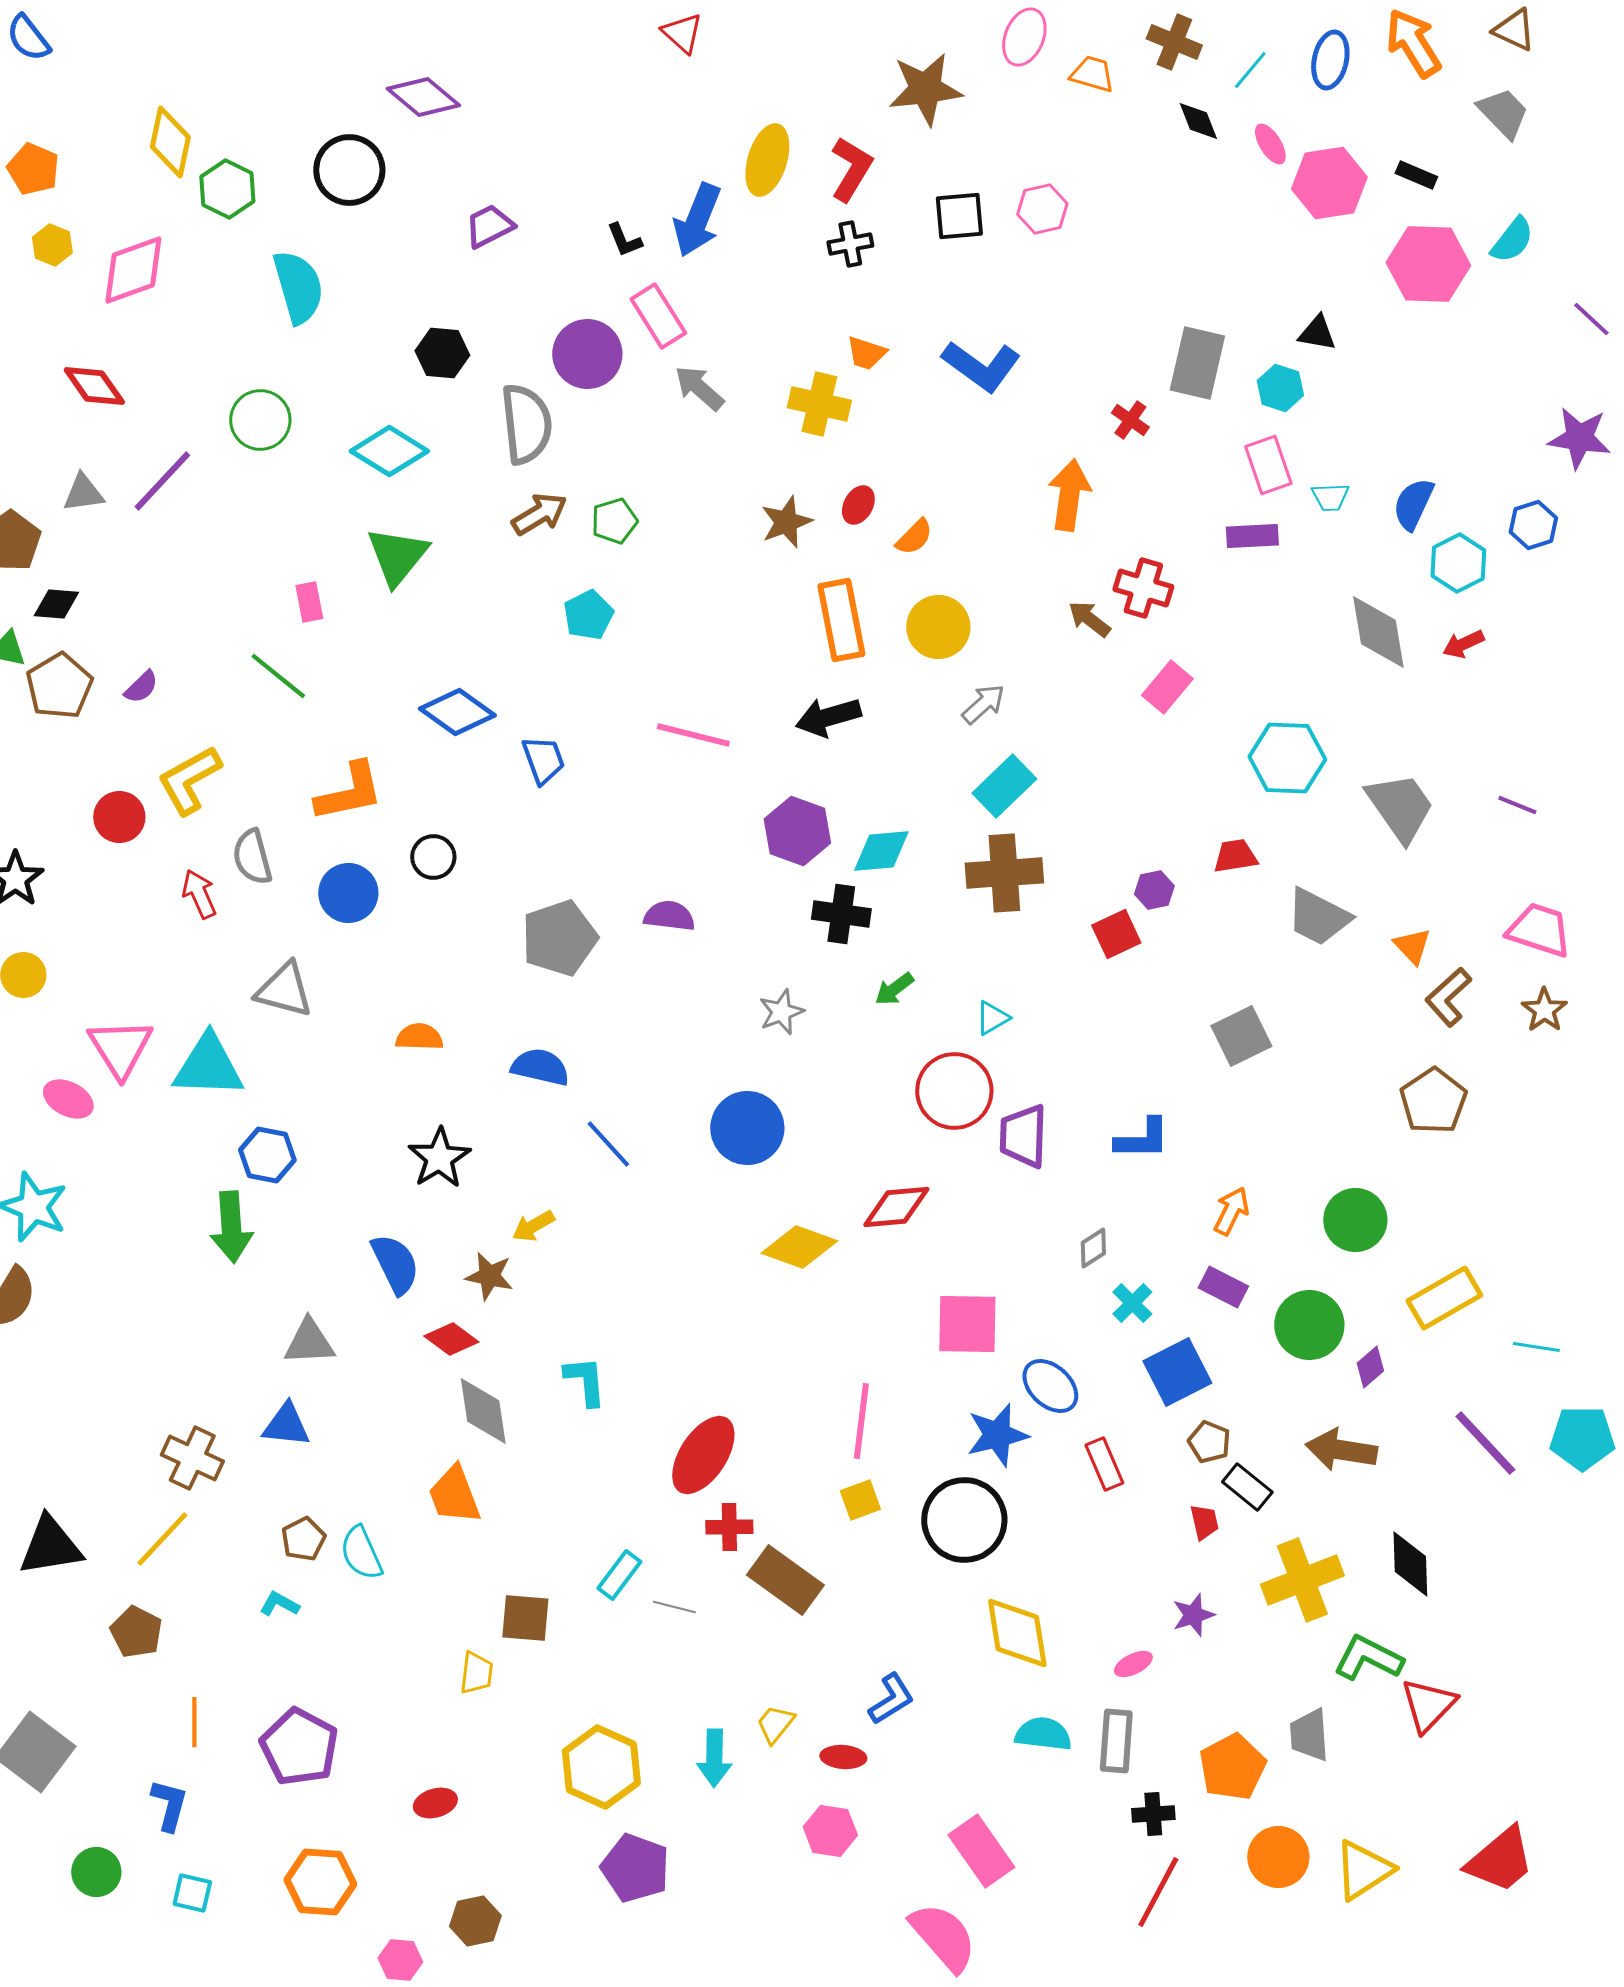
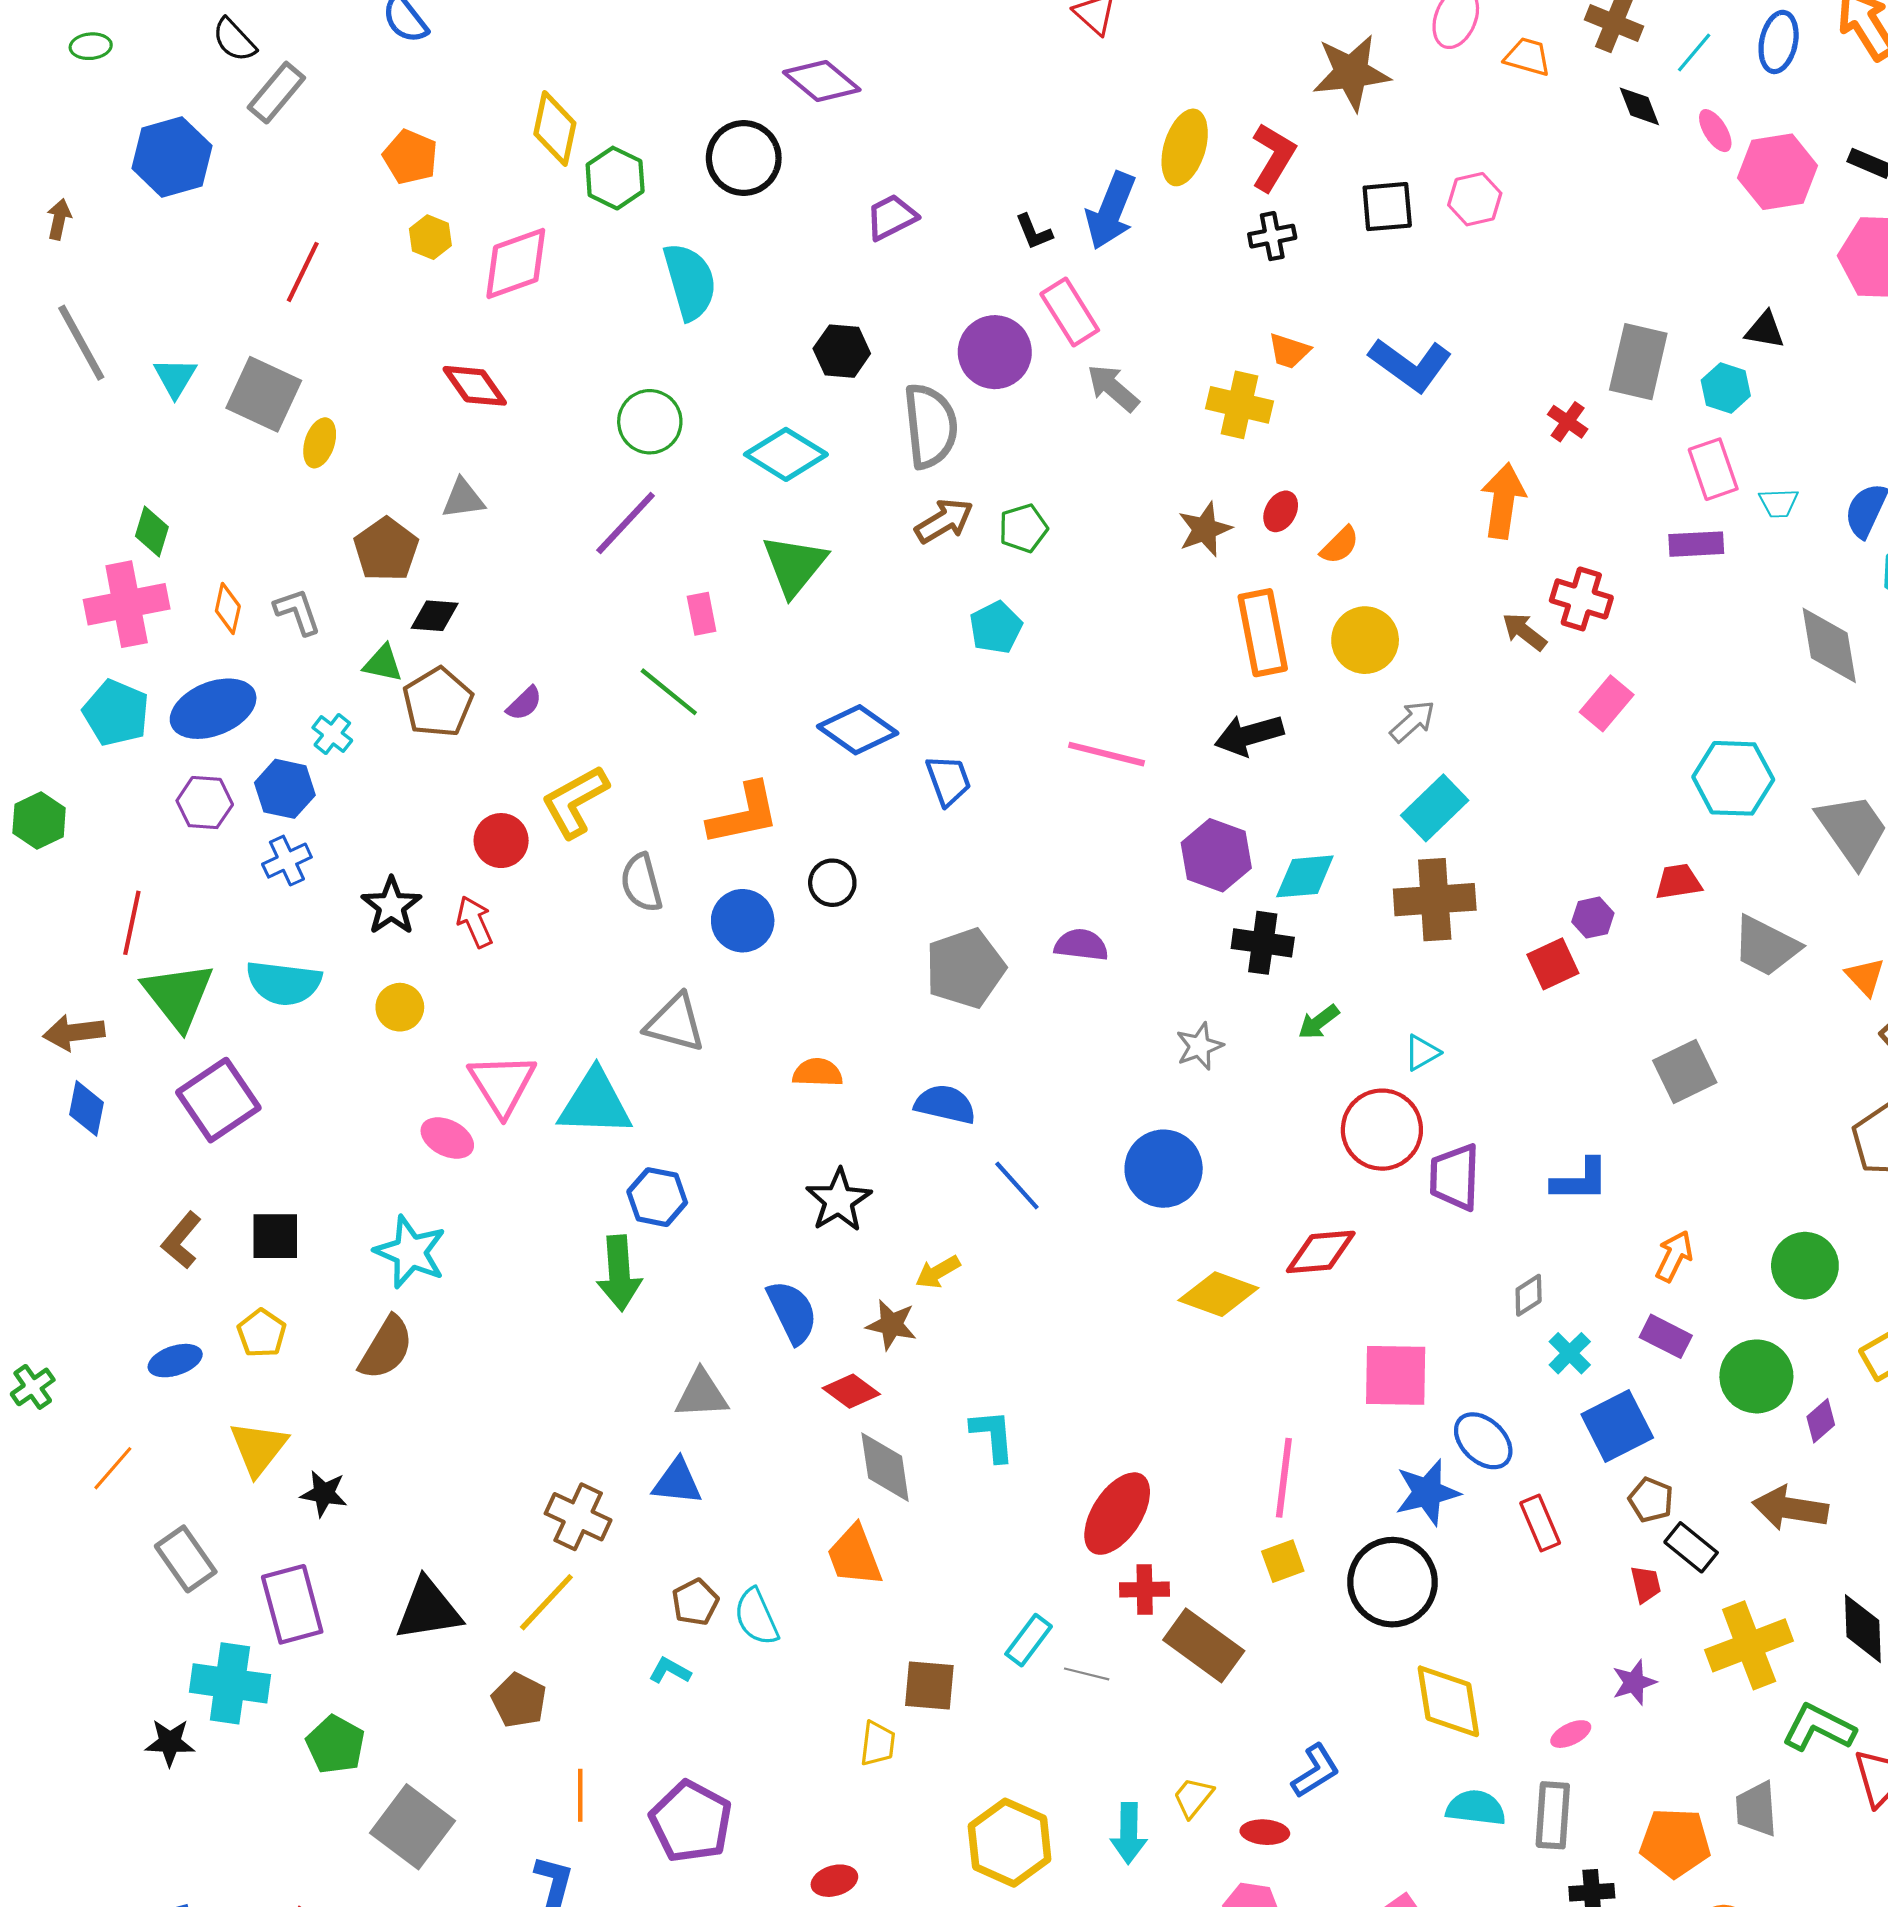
purple line: (162, 481) -> (626, 523), moved
red arrow: (199, 894) -> (475, 922), moved
orange pentagon: (1232, 1767) -> (1675, 1843), turned 30

